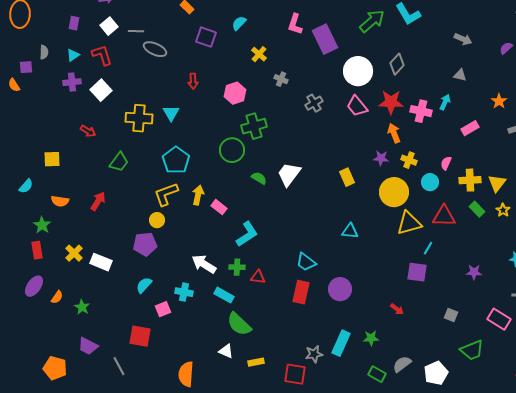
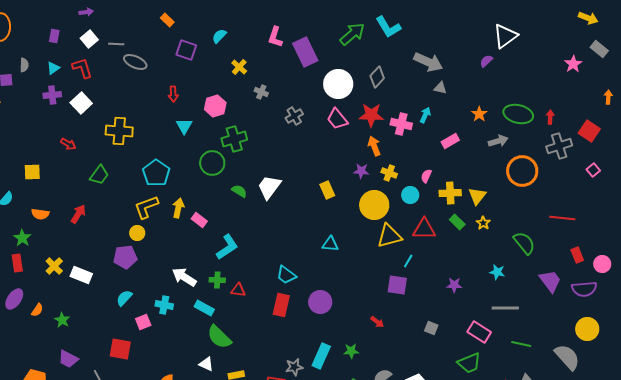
gray arrow: (463, 39) -> (428, 62), moved, size x1.6
cyan triangle: (171, 113) -> (184, 126), moved
green trapezoid: (472, 350) -> (469, 363), moved

